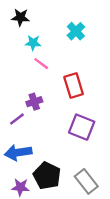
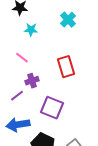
pink line: (41, 64) -> (22, 58), moved
purple square: (82, 127) -> (52, 108), moved

